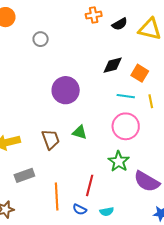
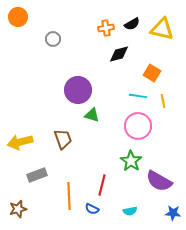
orange cross: (94, 15) -> (106, 28), moved
black diamond: (113, 65) -> (119, 54), moved
green triangle: (80, 132) -> (92, 115), moved
cyan semicircle: (107, 212) -> (130, 211), moved

